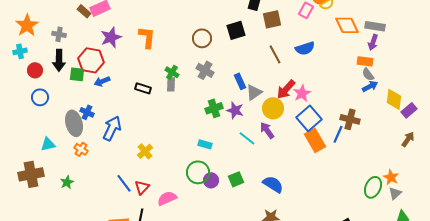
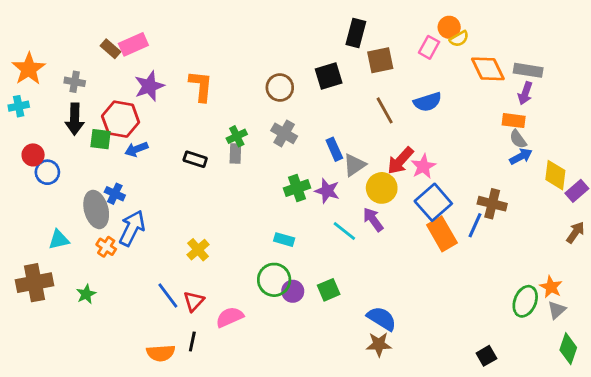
red circle: (35, 70) -> (33, 155), moved
green cross: (172, 72) -> (237, 136), turned 32
blue arrow: (112, 128) -> (132, 228), moved
blue semicircle: (273, 184) -> (382, 319), moved

